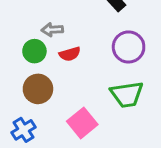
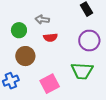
green circle: (34, 51) -> (19, 30), moved

